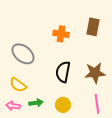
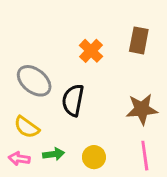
orange cross: (61, 34) -> (91, 51), turned 35
black semicircle: (63, 72) -> (73, 100), moved

